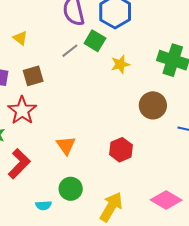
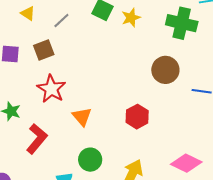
gray line: (70, 51) -> (61, 20), moved
yellow star: (120, 64) -> (131, 18), moved
red star: (22, 110) -> (51, 89), moved

